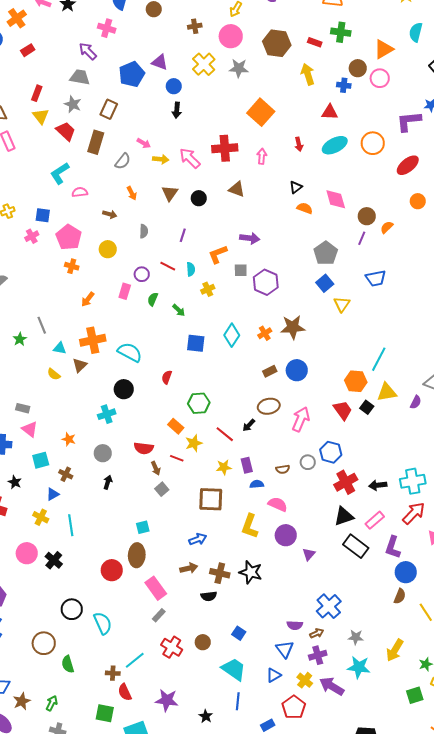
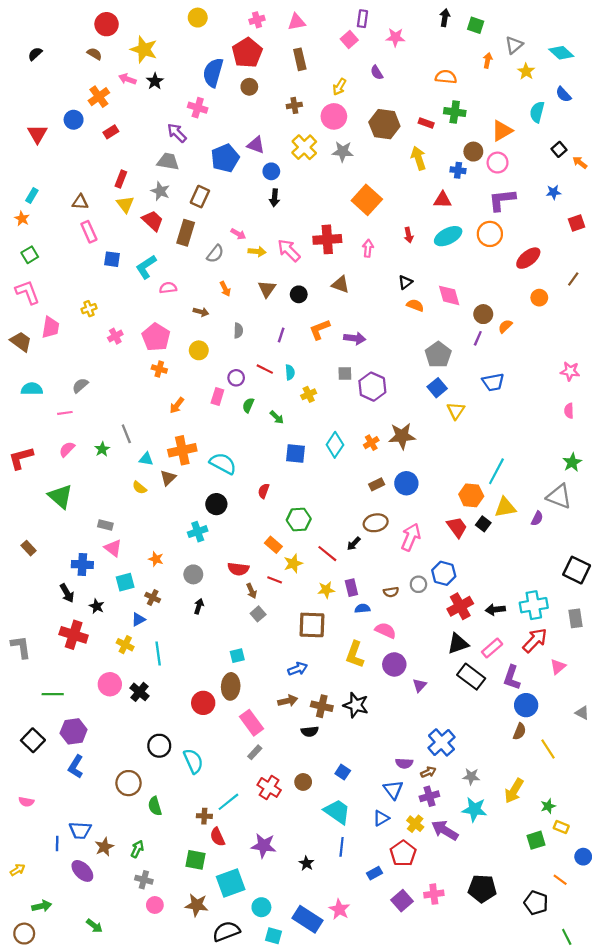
purple L-shape: (409, 121) -> (502, 200), moved
blue square: (43, 215) -> (112, 259), moved
orange L-shape: (218, 254) -> (320, 329), moved

